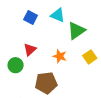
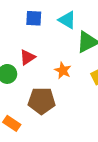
blue square: (31, 18) -> (34, 18), turned -32

